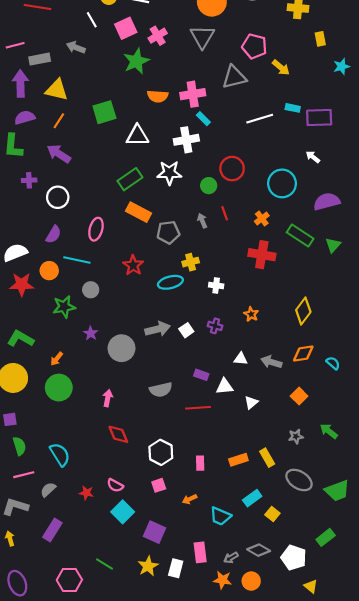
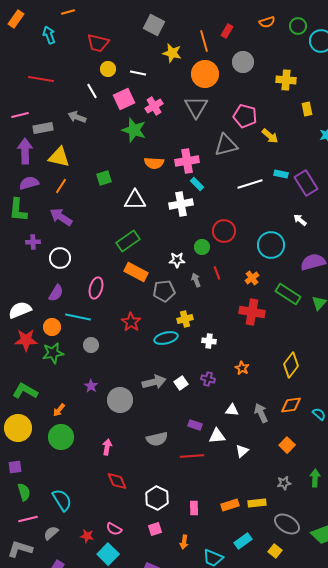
green star: (136, 61) -> (134, 130), turned -30
green square: (104, 112) -> (104, 178), size x0.7
purple rectangle: (319, 118) -> (306, 183), turned 60
white star: (169, 173) -> (177, 260), moved, size x0.7
green star: (64, 307) -> (53, 353), moved
gray arrow: (271, 362) -> (261, 413), turned 48
green arrow: (329, 431) -> (315, 478), turned 54
yellow rectangle: (267, 458) -> (257, 503), turned -66
orange arrow: (190, 499) -> (184, 542), turned -56
cyan square: (123, 512) -> (108, 554), moved
yellow square: (272, 514) -> (275, 551), moved

